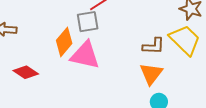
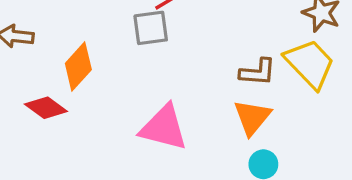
orange diamond: (64, 42) -> (78, 66), moved
pink triangle: (85, 55) -> (164, 128), moved

